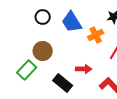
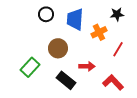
blue trapezoid: (72, 22) -> (75, 19), turned 35
brown circle: (43, 51) -> (58, 48), moved

